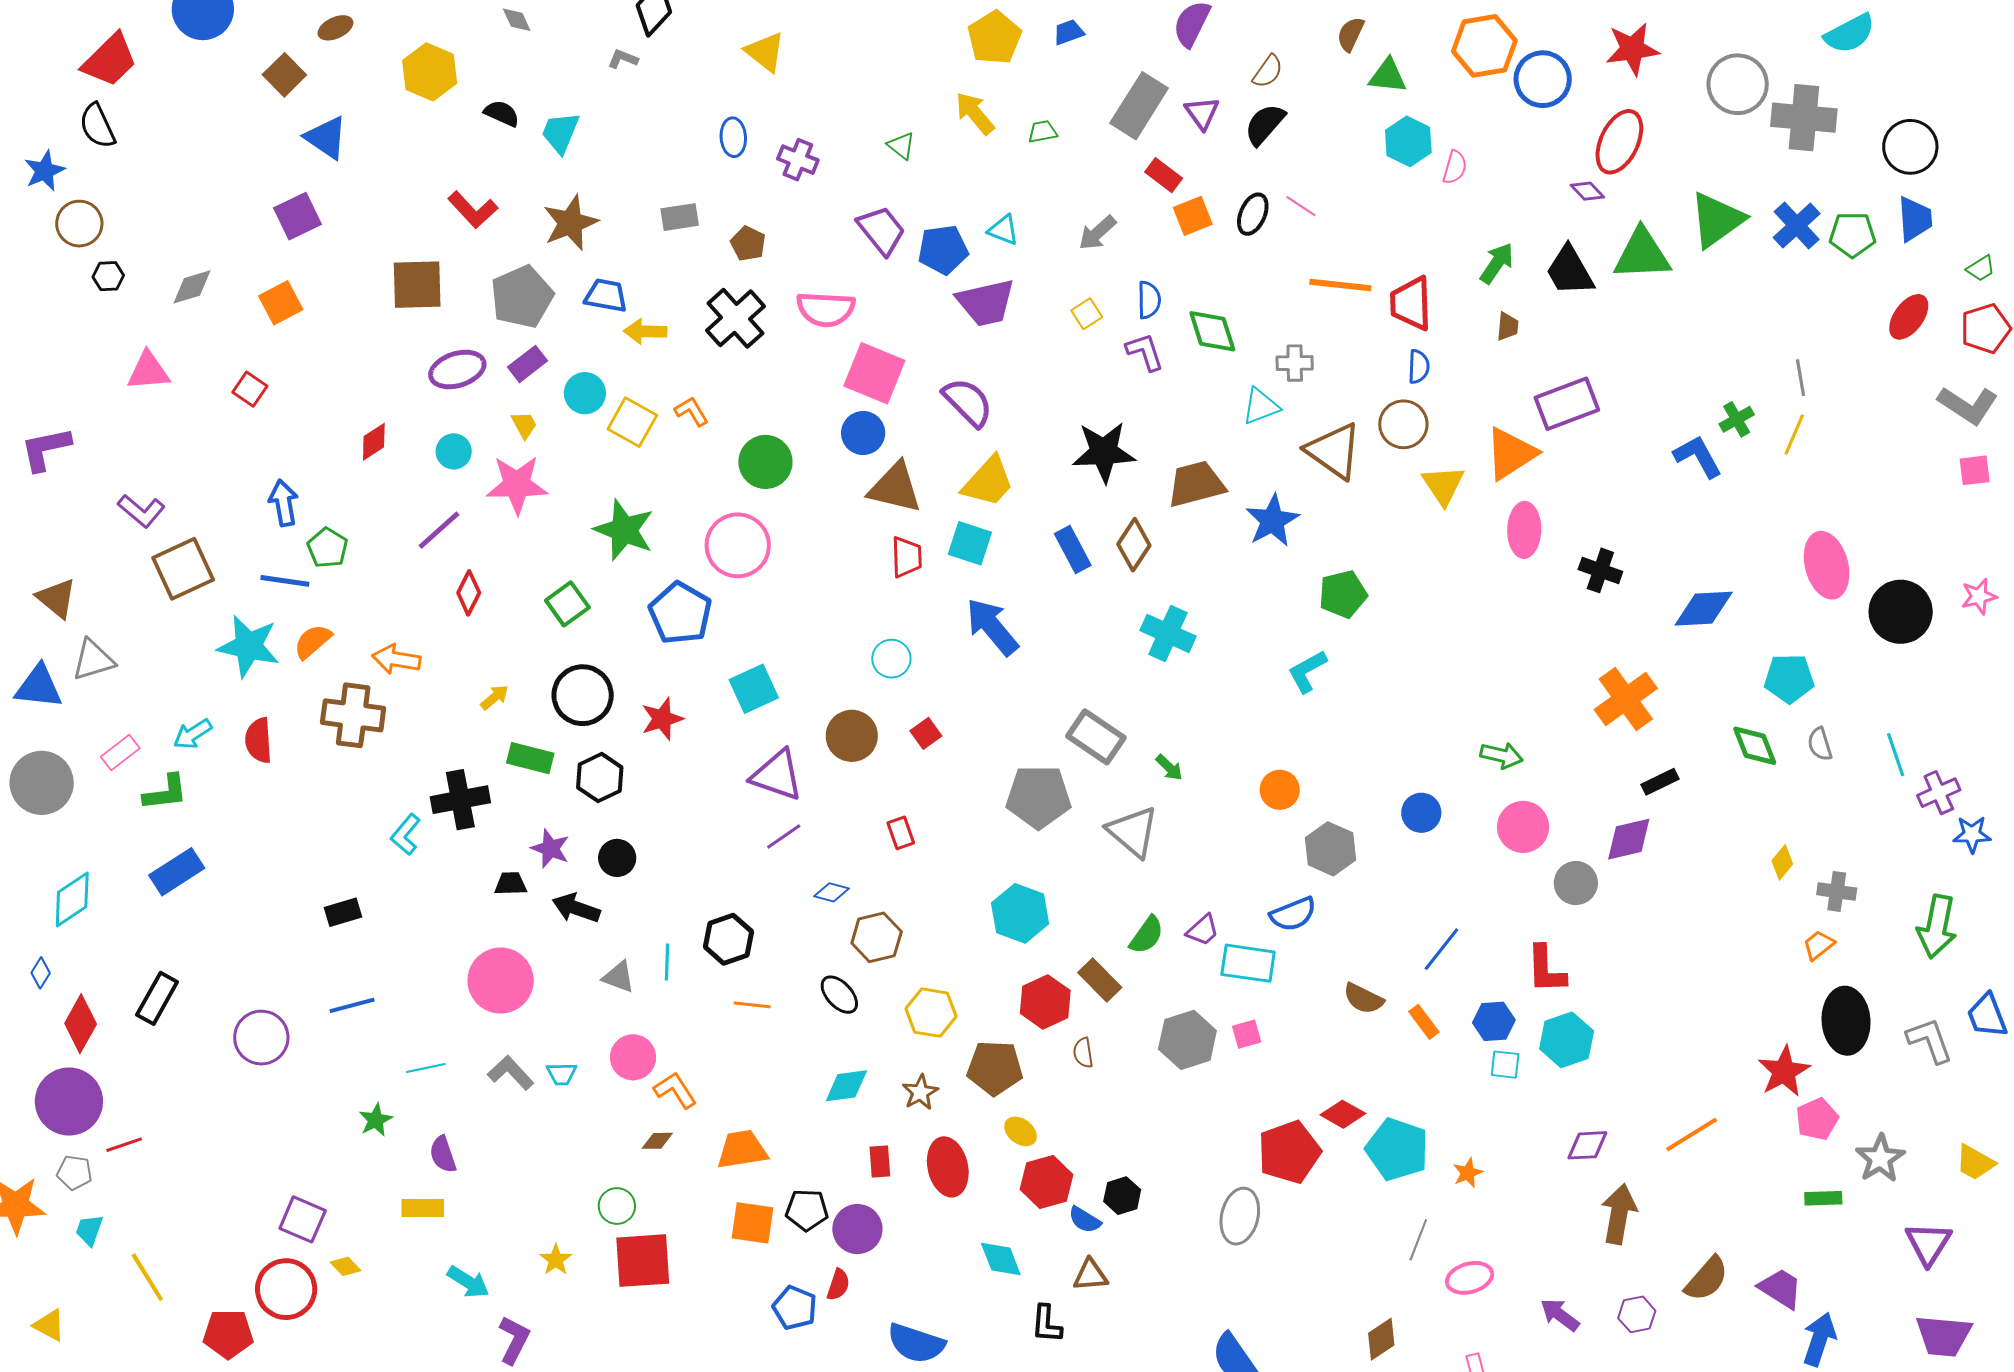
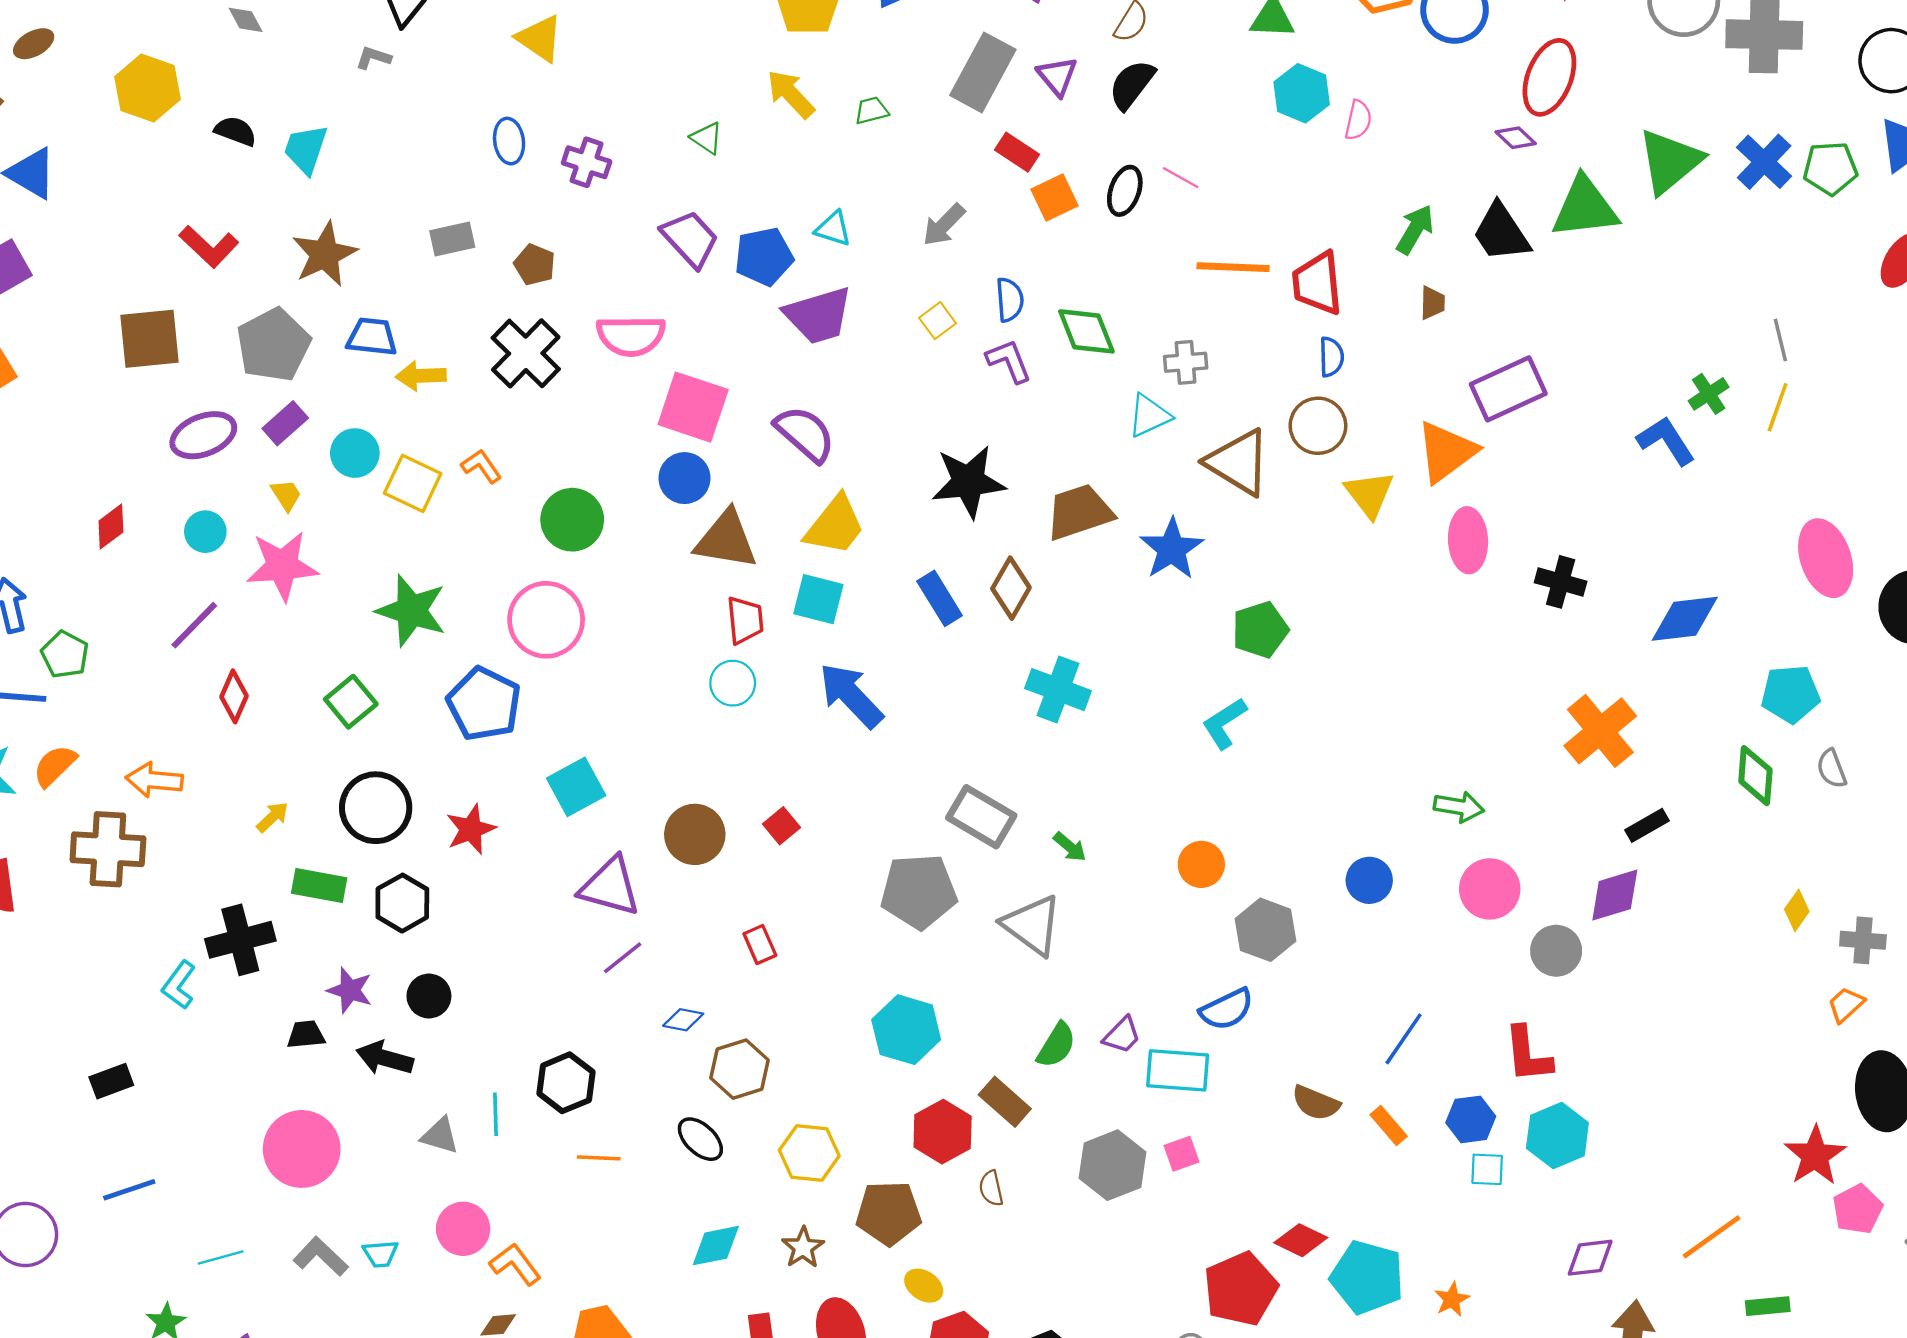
cyan circle: (891, 659) -> (733, 683), moved
green diamond: (1755, 746) -> (1755, 776), turned 30
green rectangle: (1823, 1198) -> (1768, 1306), moved

